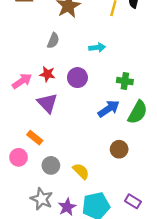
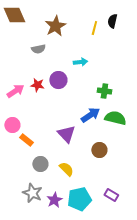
gray semicircle: (53, 41) -> (38, 49), moved, turned 56
purple circle: (77, 78) -> (58, 80), moved
purple triangle: (47, 103) -> (66, 134), moved
green semicircle: (138, 112) -> (115, 118), turned -105
pink circle: (19, 157) -> (12, 125), moved

